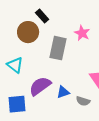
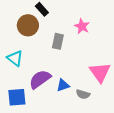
gray rectangle: (58, 48) -> (58, 41), size x0.7

